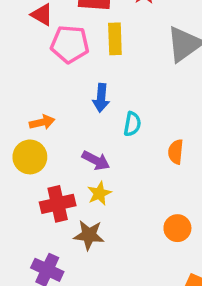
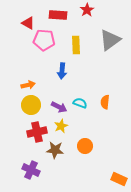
yellow rectangle: (115, 39) -> (76, 45), moved
cyan semicircle: (132, 124) -> (80, 103), moved, turned -80
yellow circle: (30, 157) -> (31, 105), moved
orange circle: (177, 228) -> (85, 146), moved

